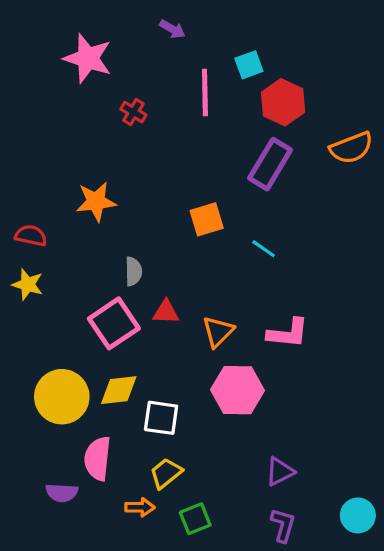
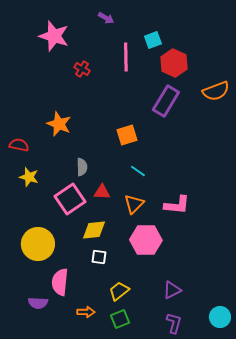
orange star: (96, 201) -> (59, 124), turned 30
cyan line: (264, 249) -> (138, 171), moved
yellow star: (28, 284) -> (29, 177), moved
yellow diamond: (119, 390) -> (94, 230), moved
white square: (161, 418) -> (99, 257), size x0.7
yellow trapezoid: (166, 473) -> (119, 291), moved

